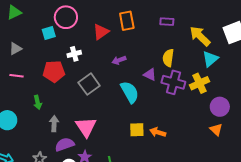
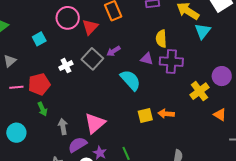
pink circle: (66, 17) -> (68, 18), moved
white cross: (74, 54) -> (66, 66), moved
red pentagon: (54, 71) -> (39, 84), moved
yellow cross: (199, 83) -> (200, 91), moved
gray square: (89, 84) -> (92, 59), moved
pink triangle: (86, 127) -> (95, 123), turned 35
orange triangle: (216, 130) -> (220, 115), moved

